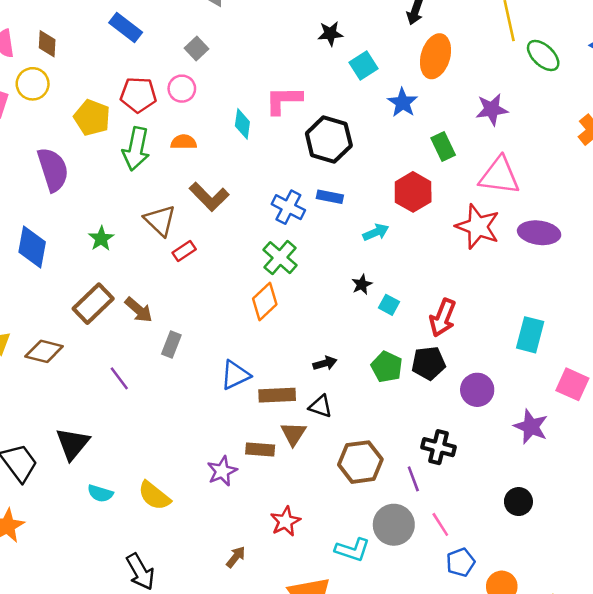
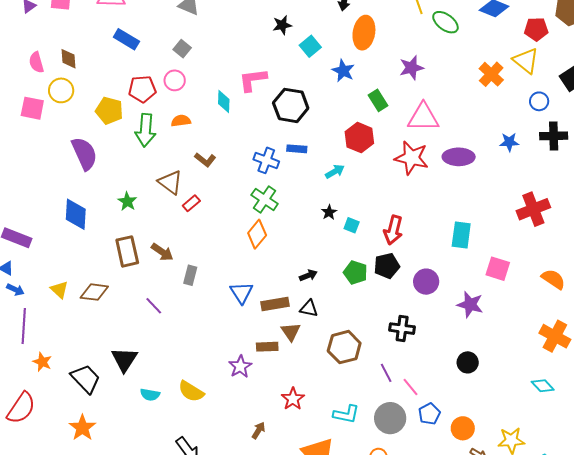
brown L-shape: (209, 197) -> (205, 160), size x0.7
brown rectangle: (93, 304) -> (127, 251), turned -52
blue triangle: (235, 375) -> (241, 293), turned -30
purple line: (413, 479) -> (386, 373), moved
gray circle: (394, 525) -> (390, 418), moved

